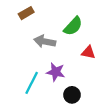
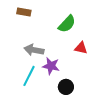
brown rectangle: (26, 13) -> (24, 12), turned 40
gray arrow: (45, 41) -> (34, 50), moved

